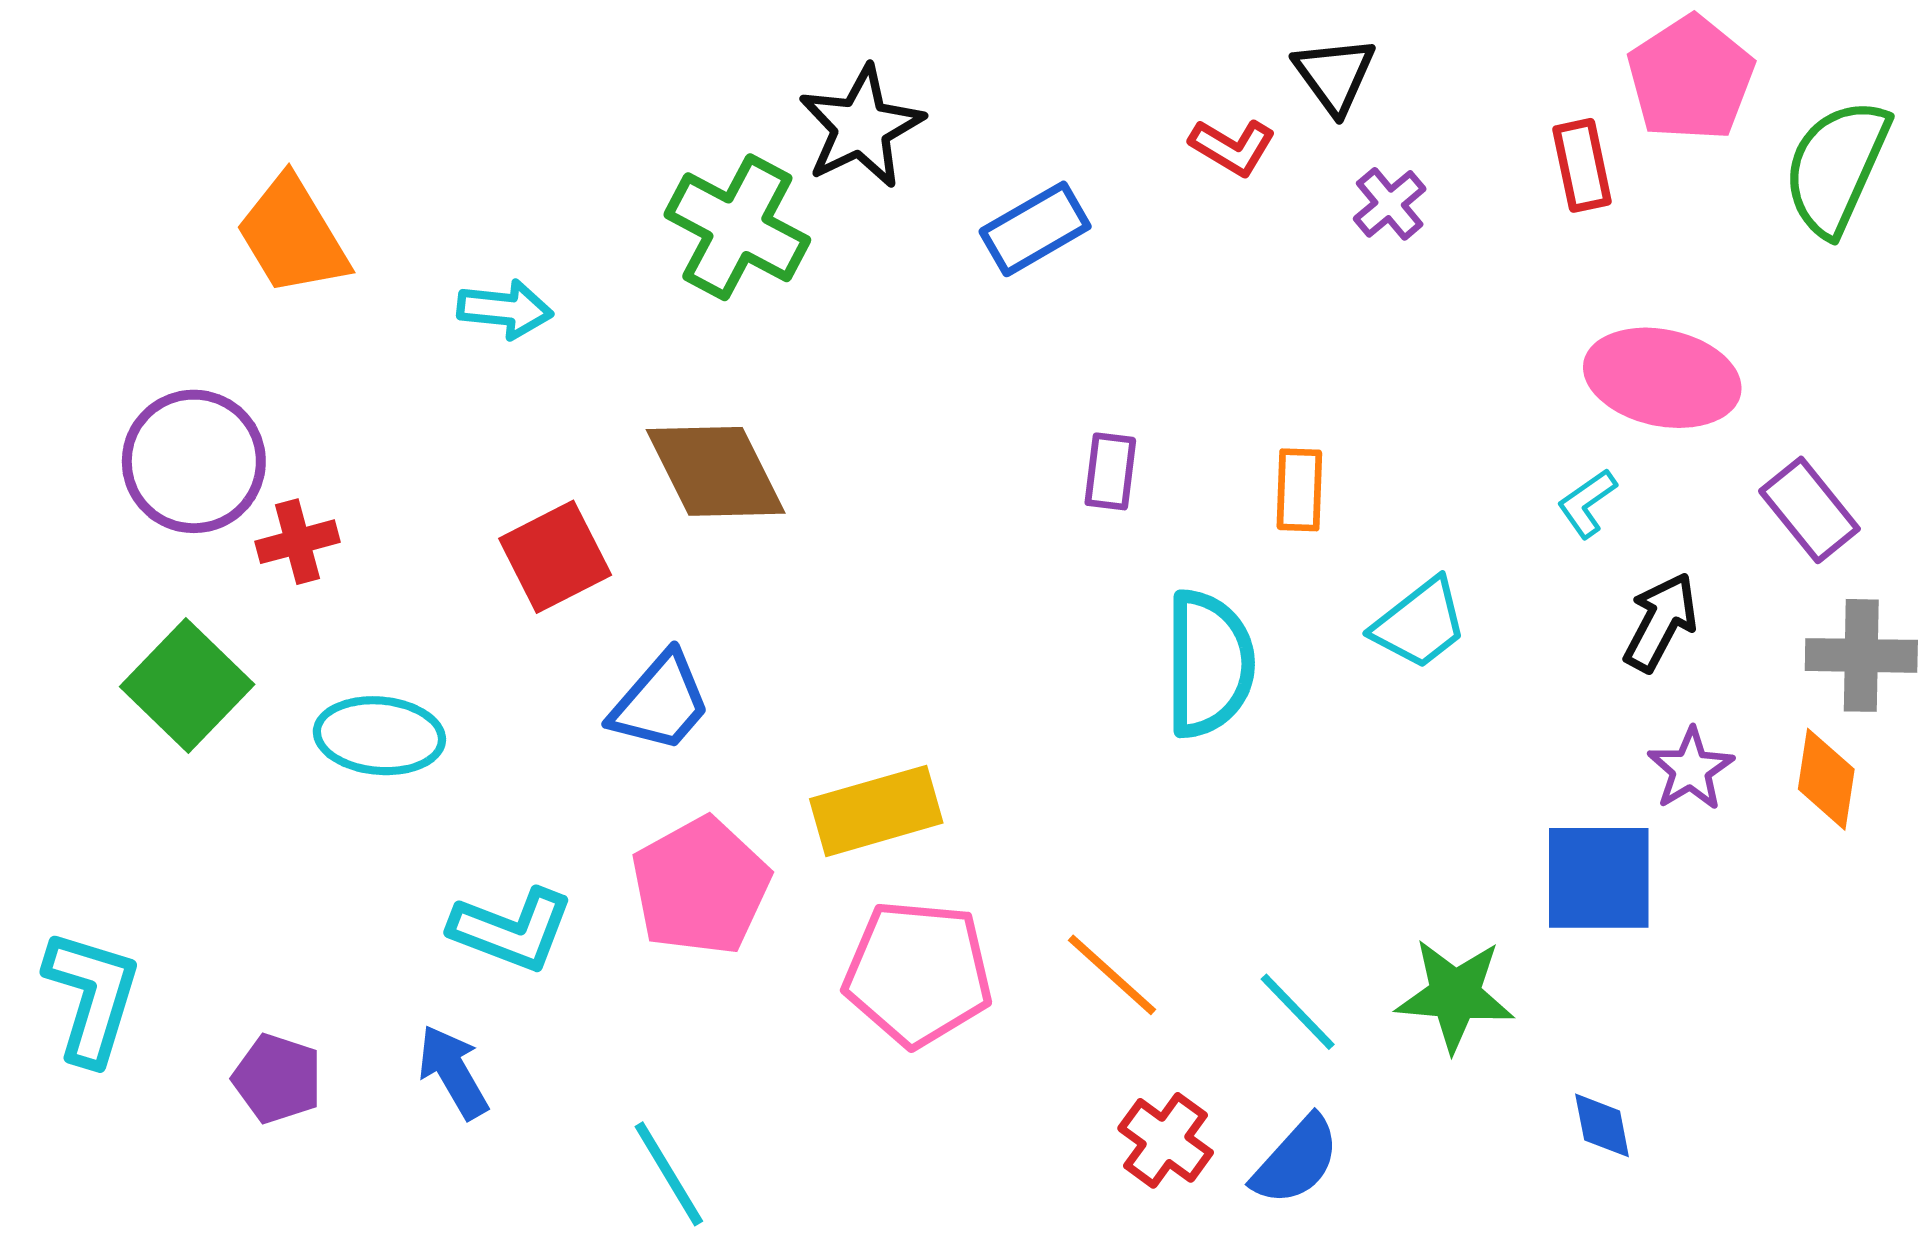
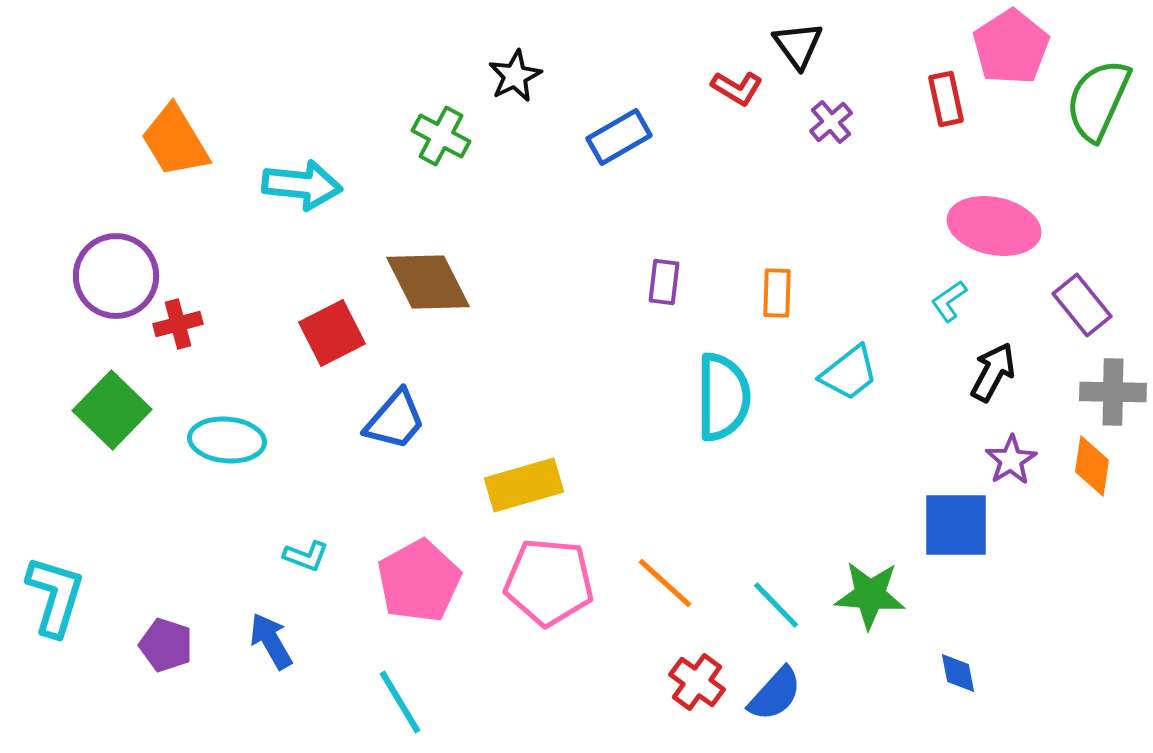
black star: (861, 127) -> (515, 76), size x0.7
green cross: (737, 227) -> (441, 136), size x0.7
cyan arrow: (505, 309) -> (302, 185), size x1.4
pink pentagon: (701, 886) -> (419, 581), moved
cyan L-shape: (512, 930) -> (306, 556), size x0.6

